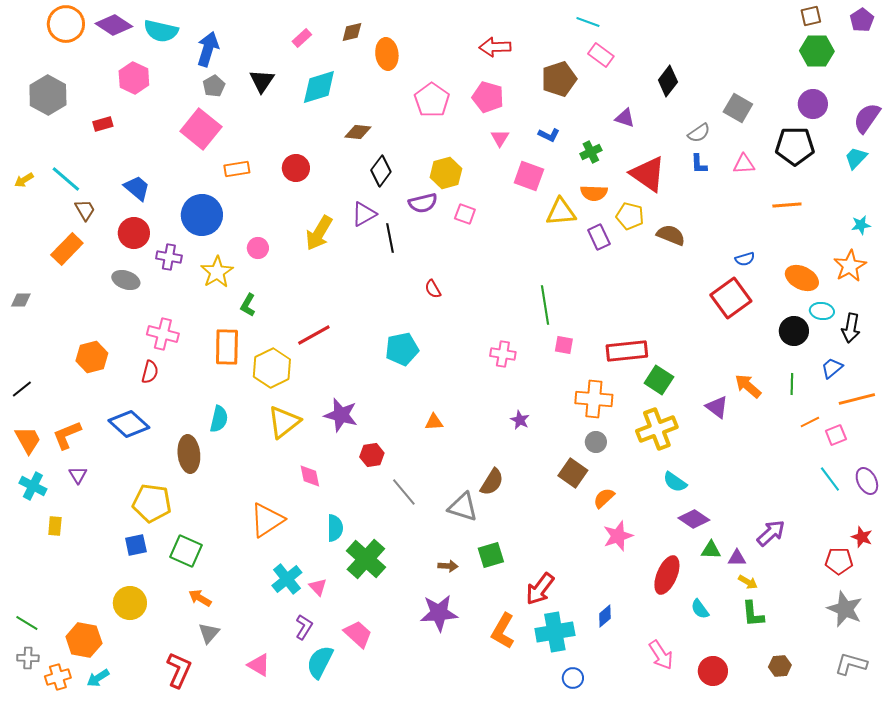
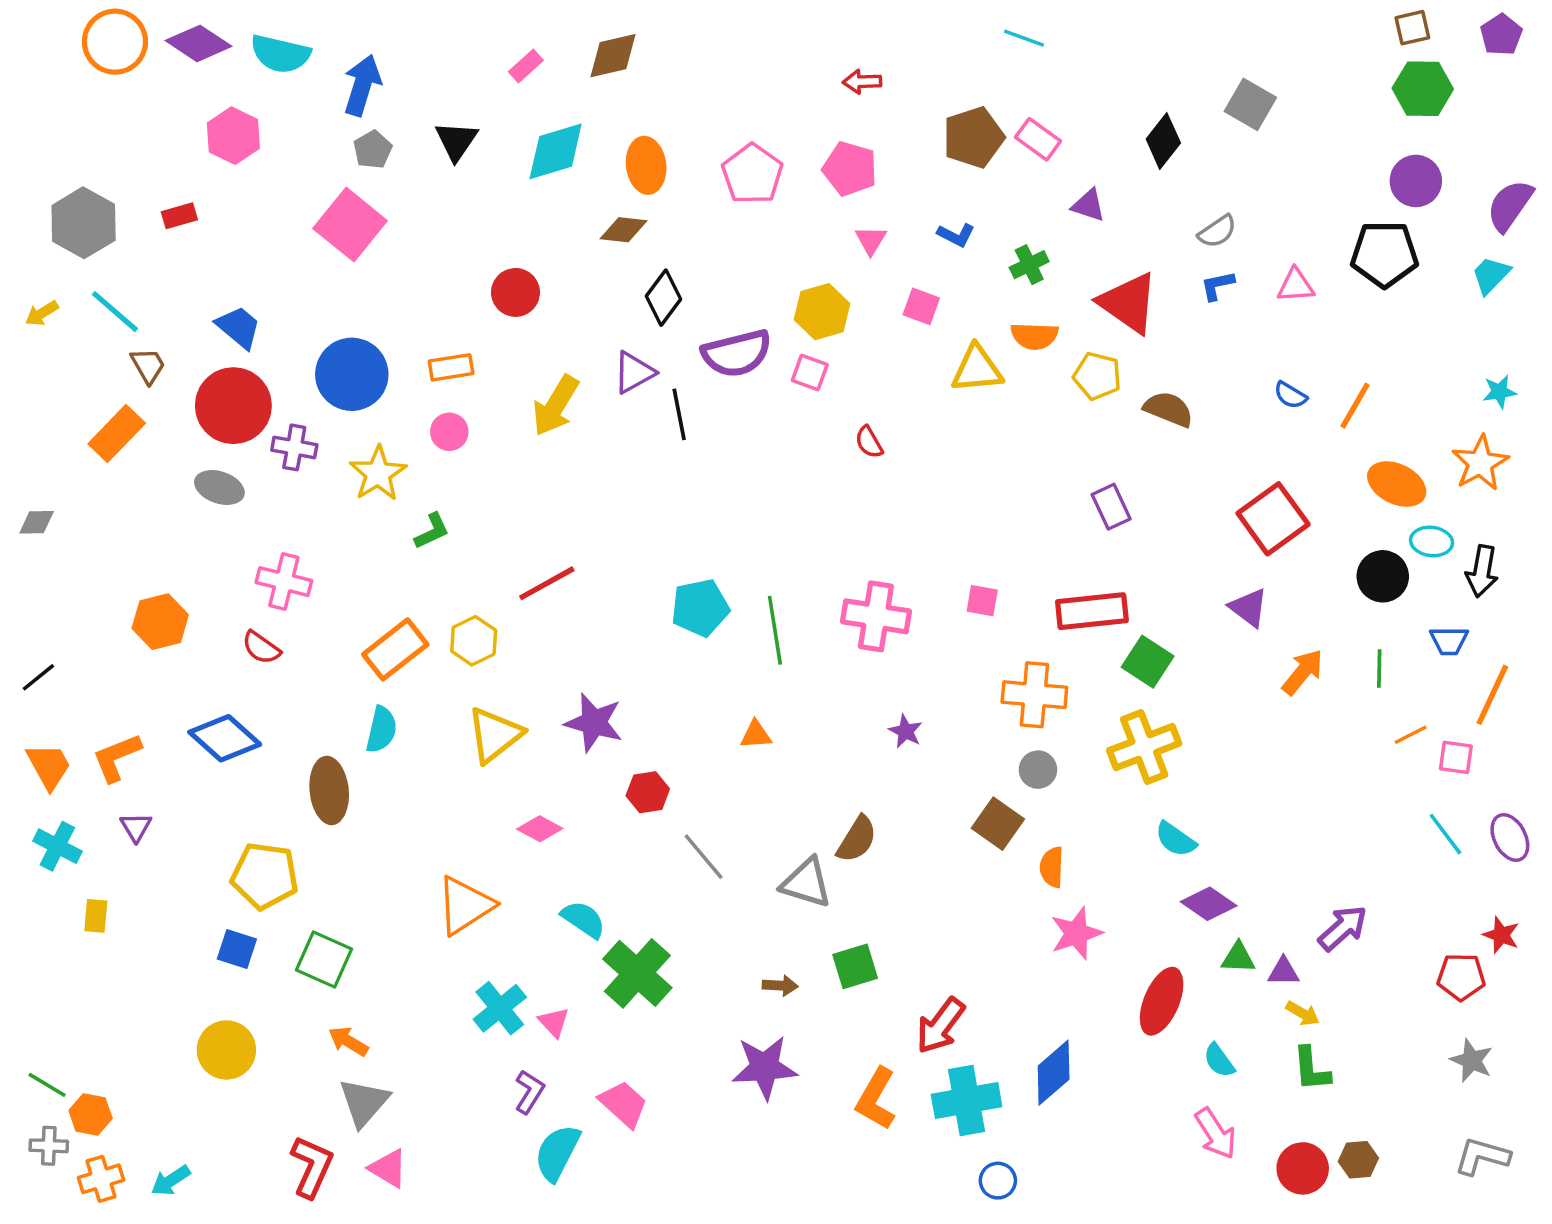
brown diamond: (352, 32) -> (613, 56), size x1.4
red arrow: (495, 47) -> (862, 82), size x0.7
orange ellipse: (387, 54) -> (646, 165), moved
pink rectangle: (601, 55) -> (1038, 139), moved
gray hexagon: (48, 95) -> (84, 223), moved
gray square: (738, 108) -> (1250, 104), moved
blue L-shape: (699, 164) -> (1217, 285), turned 80
orange rectangle: (237, 169) -> (451, 367), moved
yellow hexagon: (446, 173) -> (822, 312), moved
pink square: (529, 176) -> (921, 306), size x0.7
purple semicircle: (423, 203) -> (737, 353), size x1.4
orange line: (787, 205) -> (1355, 406), moved, turned -56
red circle: (134, 233) -> (233, 406), size x1.4
purple rectangle: (599, 237) -> (1111, 507), moved
blue semicircle: (745, 259) -> (1290, 395), moved, turned 48
red semicircle: (433, 289) -> (869, 442), moved
green L-shape: (248, 305) -> (432, 531), turned -145
green line: (545, 305) -> (775, 630), moved
orange rectangle: (227, 347) -> (395, 649), moved, turned 51
pink cross: (503, 354) -> (876, 616), size x1.5
yellow hexagon: (272, 368) -> (474, 641), size x0.7
blue trapezoid: (832, 368) -> (1449, 641), turned -140
red semicircle: (150, 372) -> (261, 648), turned 110
orange arrow: (748, 386) -> (1303, 672), turned 88
orange line: (857, 399) -> (1492, 695), turned -51
purple triangle: (717, 407) -> (1249, 608), moved
pink square: (836, 435) -> (1456, 757), turned 30
pink diamond: (310, 476) -> (540, 829), turned -50
orange semicircle: (604, 498) -> (1052, 867), turned -45
cyan semicircle: (335, 528) -> (583, 919), turned -56
blue square: (136, 545) -> (237, 949), turned 30
gray star: (845, 609) -> (1472, 1060), size x0.7
blue diamond: (605, 616) -> (1054, 1073), size x1.6
gray triangle: (209, 633) -> (364, 1102), size x1.4
orange hexagon: (84, 640) -> (91, 1114), moved, size x0.7
pink arrow: (661, 655) -> (1216, 1134), moved
pink triangle: (259, 665) -> (388, 1168), moved
red circle: (713, 671) -> (1303, 1168), moved

